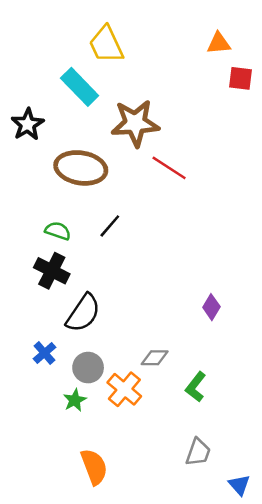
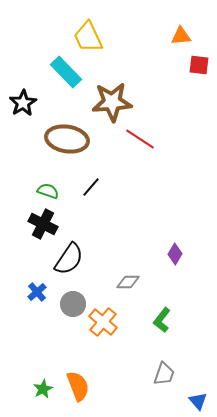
gray diamond: (155, 358) -> (128, 282), moved
green star: (75, 400) -> (43, 389), moved

